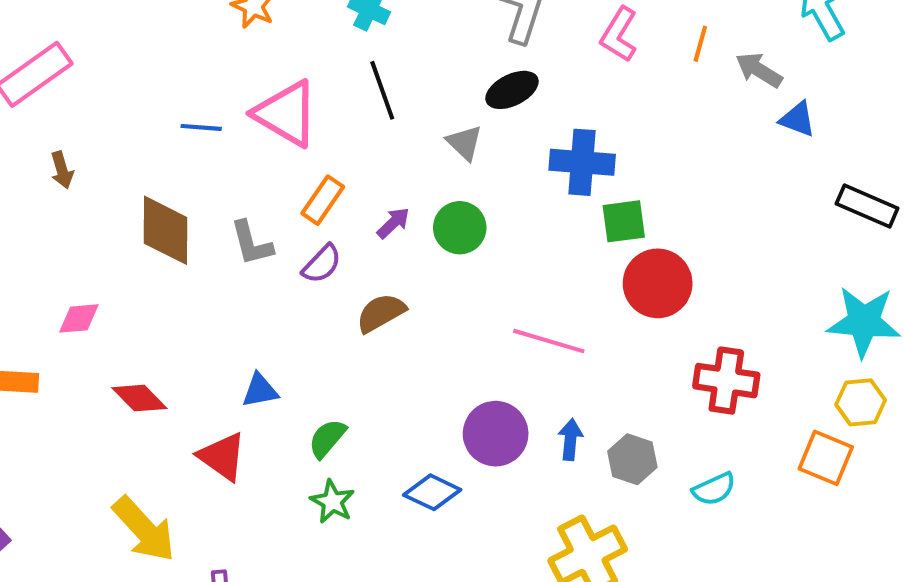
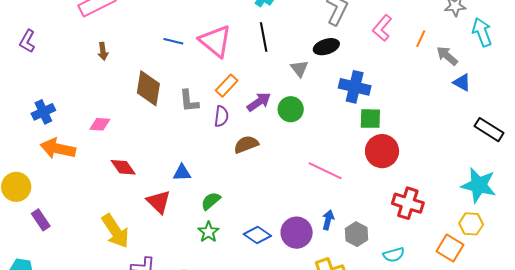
purple arrow: (393, 223) -> (259, 102), size x1.4
purple semicircle: (322, 264) -> (221, 116), turned -45
purple circle: (496, 434) -> (297, 233), moved

